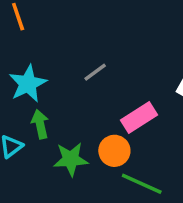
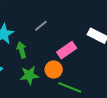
green arrow: (40, 124) -> (22, 50), moved

